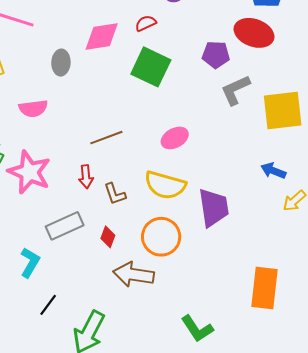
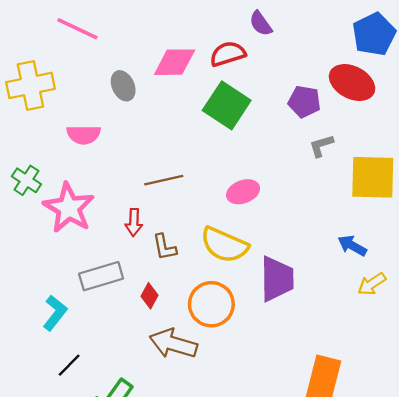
red semicircle: (146, 23) -> (228, 54), size x1.4
gray ellipse: (61, 63) -> (123, 86), turned -35
gray L-shape: (235, 90) -> (321, 146), size x0.7

